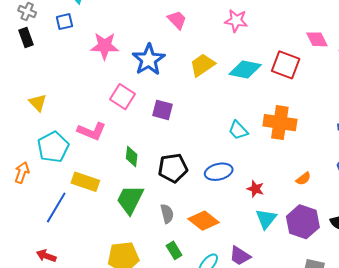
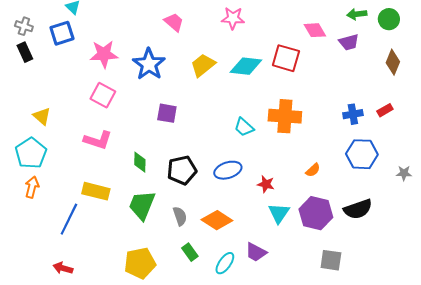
blue square: (64, 22) -> (62, 33), size x1.4
pink square: (122, 97) -> (103, 95), moved
cyan pentagon: (53, 147) -> (31, 153), moved

